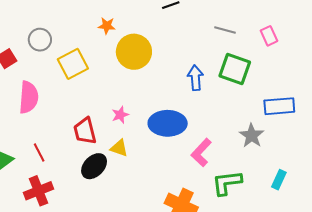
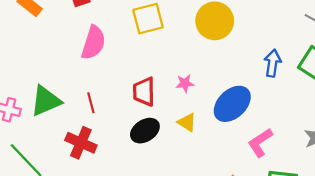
blue ellipse: (168, 123) -> (232, 104), turned -57
yellow triangle: (119, 148) -> (187, 122), moved
red cross: (39, 191) -> (81, 143), turned 32

